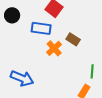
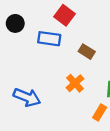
orange cross: (54, 48) -> (75, 83), moved

